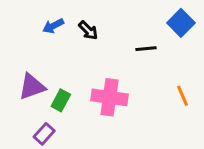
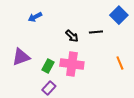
black arrow: (88, 30) -> (72, 36), moved
green rectangle: (61, 100) -> (48, 66), moved
purple rectangle: (44, 134) -> (49, 88), moved

